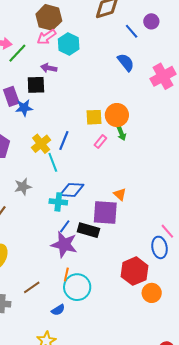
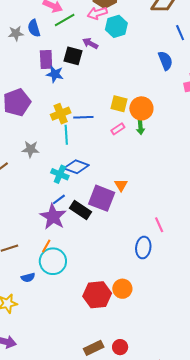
blue line: (64, 141) -> (83, 117), turned 48
pink line: (167, 231) -> (159, 225), moved
red hexagon: (135, 271) -> (97, 295), moved

